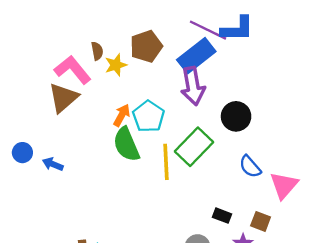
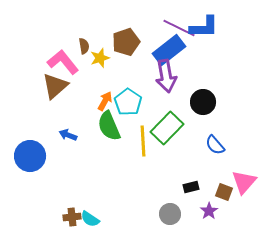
blue circle: (22, 153) -> (30, 156), moved, size x1.8
blue arrow: (53, 164) -> (68, 135), moved
pink triangle: (284, 185) -> (244, 182), moved
black rectangle: (222, 216) -> (191, 187), turned -35

